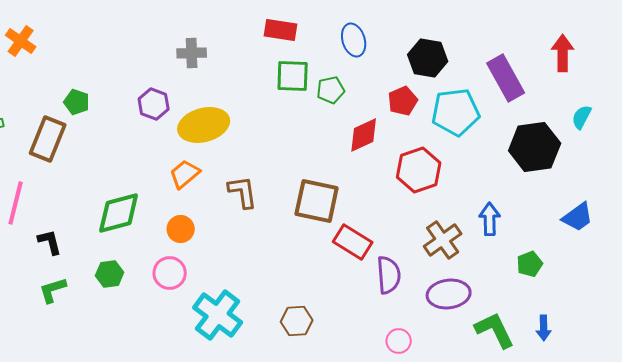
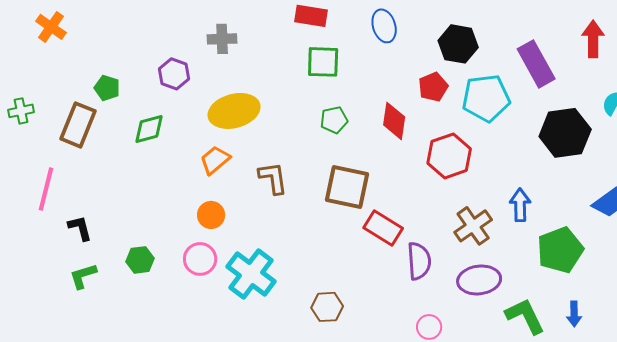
green pentagon: (331, 90) -> (334, 120), moved
purple hexagon: (154, 104) -> (174, 74), moved
red diamond: (364, 135) -> (394, 121), turned -57
green diamond: (119, 213) -> (149, 129), moved, size x0.7
green pentagon: (530, 264) -> (560, 250), size x1.8
cyan cross: (218, 315) -> (251, 274), moved

